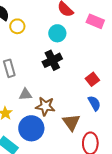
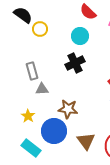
gray triangle: (25, 94) -> (42, 89), moved
brown triangle: (71, 122) -> (86, 141), moved

